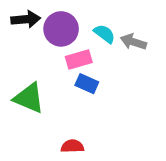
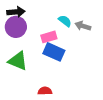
purple circle: (61, 29) -> (16, 27), moved
blue rectangle: (87, 84) -> (54, 52), size x1.5

